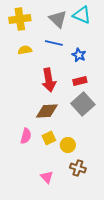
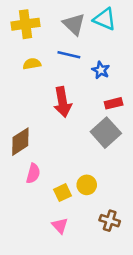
red rectangle: (80, 81) -> (114, 103), moved
brown diamond: (47, 111) -> (20, 142), moved, turned -30
yellow square: (49, 138) -> (62, 193), moved
brown cross: (78, 168) -> (110, 221), moved

